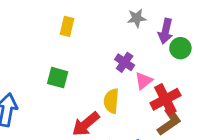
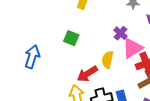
pink triangle: (144, 81) -> (132, 48), size x1.6

